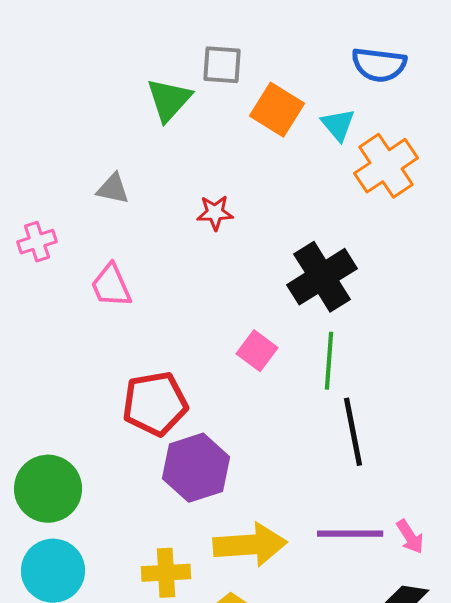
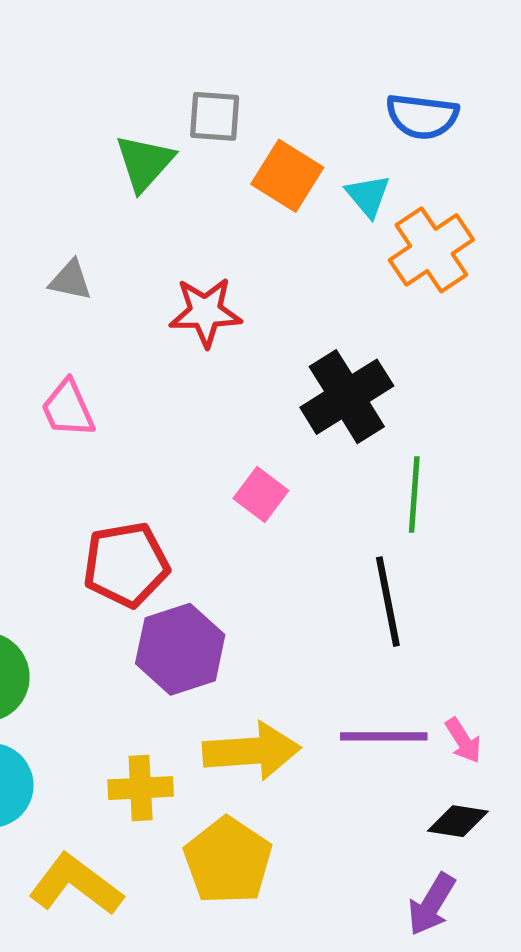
red star: (215, 213) -> (205, 312), size x1.5
green line: (329, 361) -> (414, 494), moved

